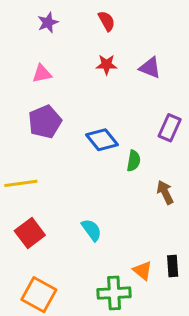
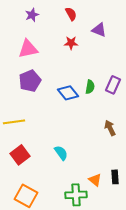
purple triangle: (150, 68) -> (99, 30), moved
pink triangle: (42, 74) -> (28, 49), size x1.5
green semicircle: (134, 161) -> (90, 87), moved

